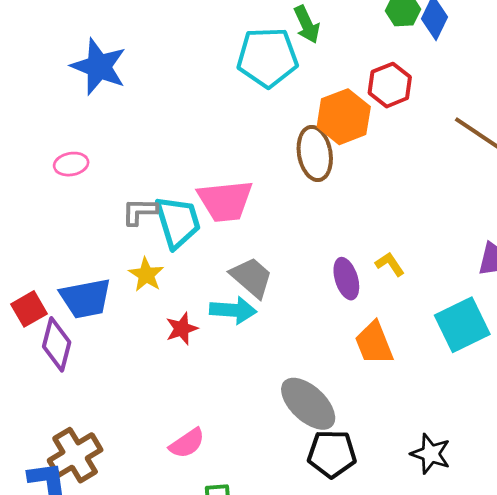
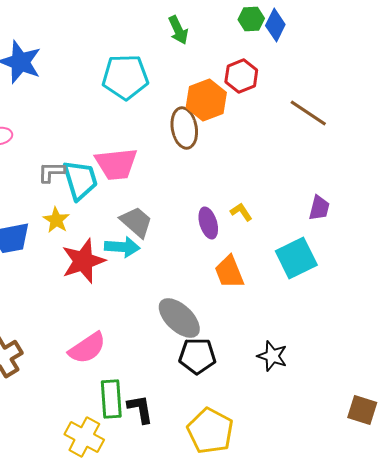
cyan pentagon: (267, 57) -> (125, 77), moved
red star: (182, 329) -> (83, 261), size x1.8
pink semicircle: (187, 443) -> (87, 348), size x1.4

